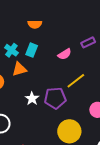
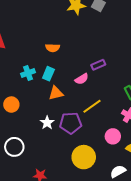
purple rectangle: (88, 42) -> (98, 65), moved
cyan cross: (11, 50) -> (28, 73), turned 32
orange triangle: (19, 69) -> (56, 93), moved

